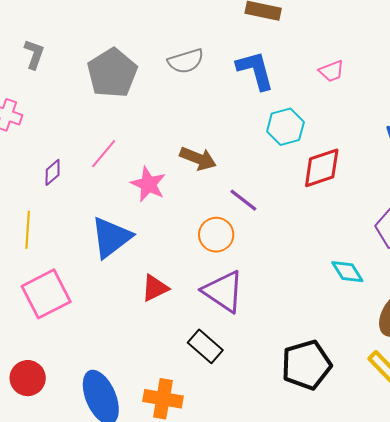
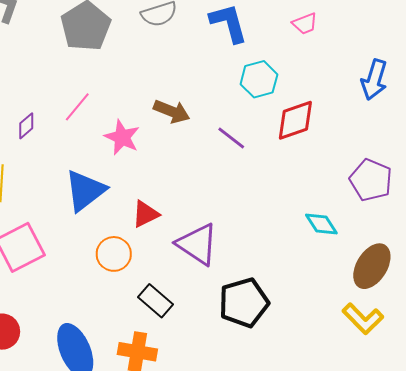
purple line: (243, 200) -> (231, 138), moved
orange circle: (216, 235) -> (114, 254), moved
red triangle: (155, 288) -> (146, 214), moved
black rectangle: (205, 346) -> (156, 301), moved
black pentagon: (306, 365) -> (244, 303), moved

